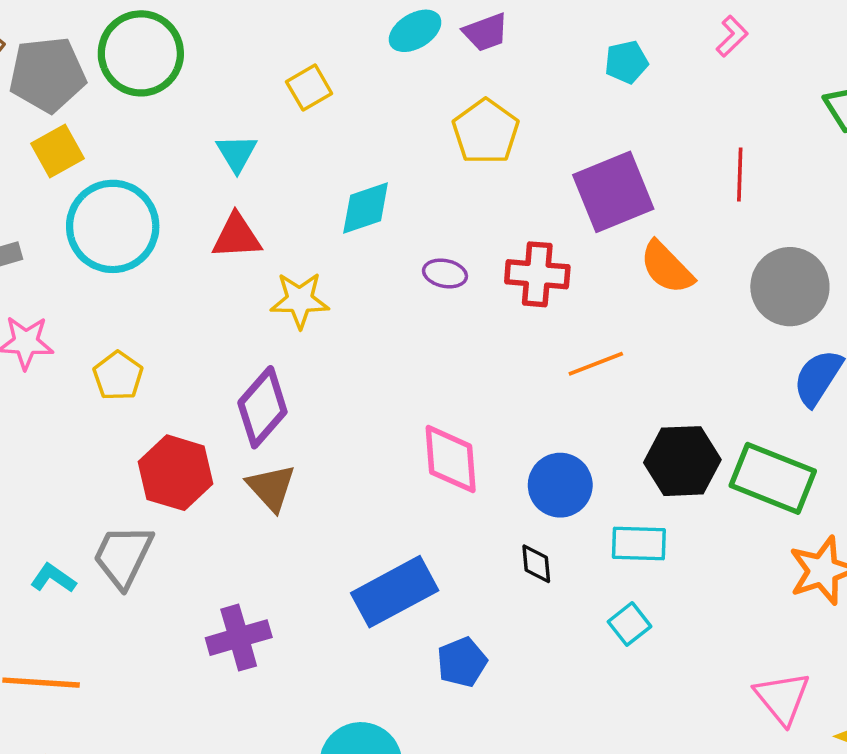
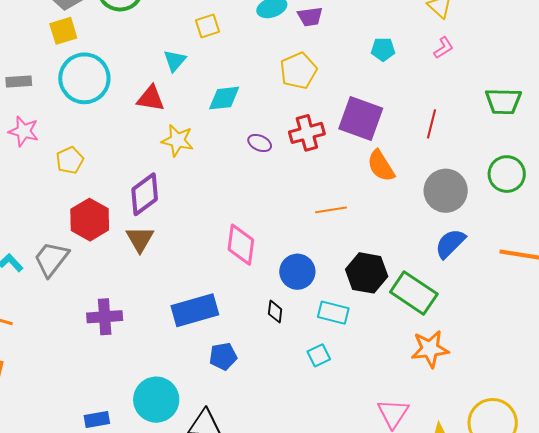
cyan triangle: (237, 153) -> (175, 61), moved
purple square: (613, 192) -> (361, 118), turned 30
red cross: (537, 274) -> (307, 133), moved, turned -32

